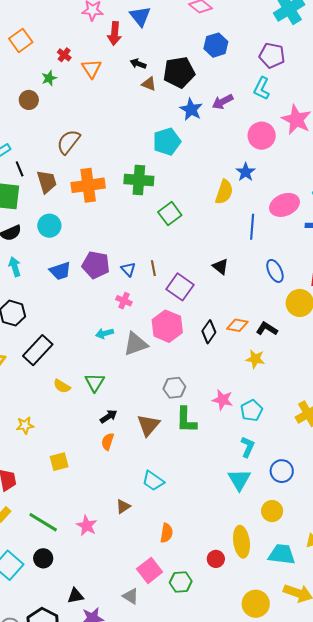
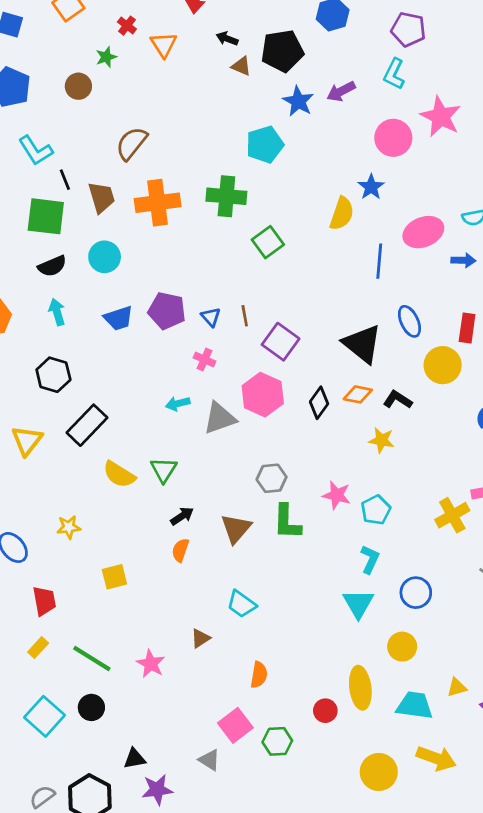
black triangle: (220, 266) -> (362, 344), moved, size x1.8
yellow semicircle: (62, 386) -> (119, 474), size x1.4

